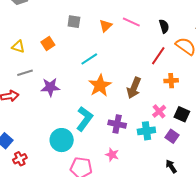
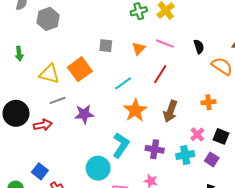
orange square: (48, 43) -> (80, 69), size x1.6
yellow triangle: (18, 47) -> (49, 74), size x1.5
red line: (158, 56) -> (160, 74), moved

